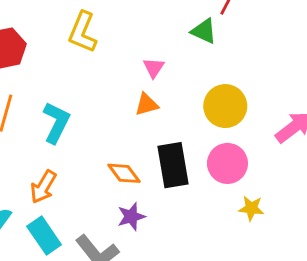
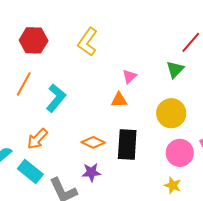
green triangle: (204, 31) -> (175, 69), moved, turned 36
pink circle: (227, 163) -> (180, 153), moved
orange diamond: (124, 173) -> (93, 142), turned -40
cyan rectangle: (44, 236) -> (30, 171), turned -30

